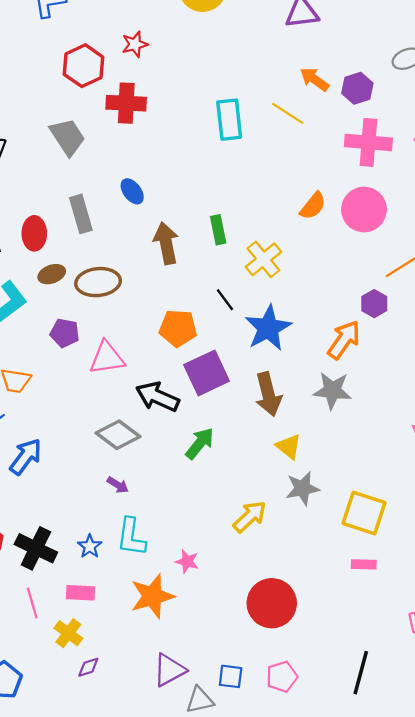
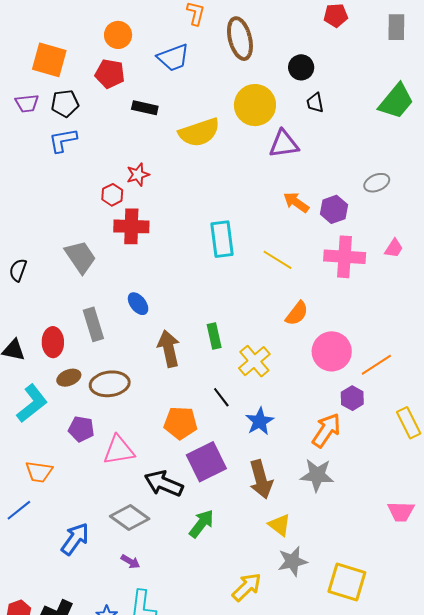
red hexagon: (84, 66) -> (112, 195), moved, size x0.6
yellow line: (288, 113) -> (277, 260), moved
pink circle: (364, 210) -> (332, 351), moved
blue star: (268, 328) -> (260, 421), size x0.7
blue arrow: (26, 457) -> (75, 539), moved

